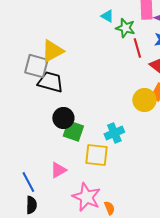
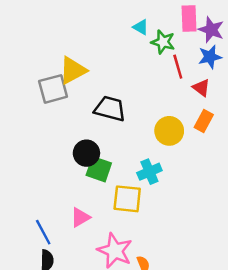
gray square: (36, 66) -> (53, 89), turned -30
black trapezoid: (50, 82) -> (110, 109), moved
yellow circle: (144, 100) -> (169, 131), moved

